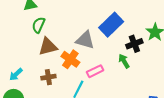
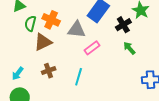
orange cross: (70, 59) -> (51, 20), moved
green arrow: (124, 61) -> (129, 48), moved
pink rectangle: (95, 71) -> (92, 48), moved

